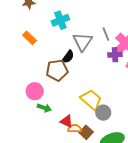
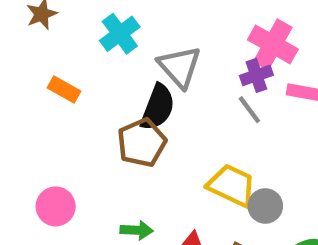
gray line: (106, 34) -> (249, 110), moved
black semicircle: (68, 57) -> (158, 107), size x1.5
pink circle: (35, 91) -> (56, 206), moved

